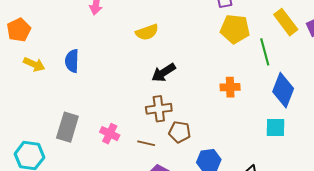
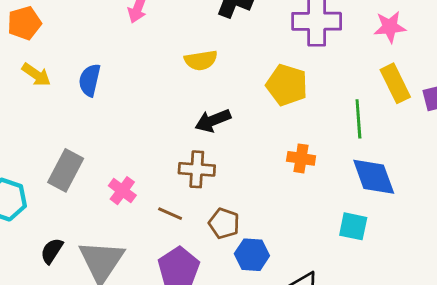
yellow pentagon: (235, 29) -> (287, 85), moved
blue diamond: (283, 90) -> (374, 177), turned -52
brown pentagon: (180, 132) -> (224, 223), moved

